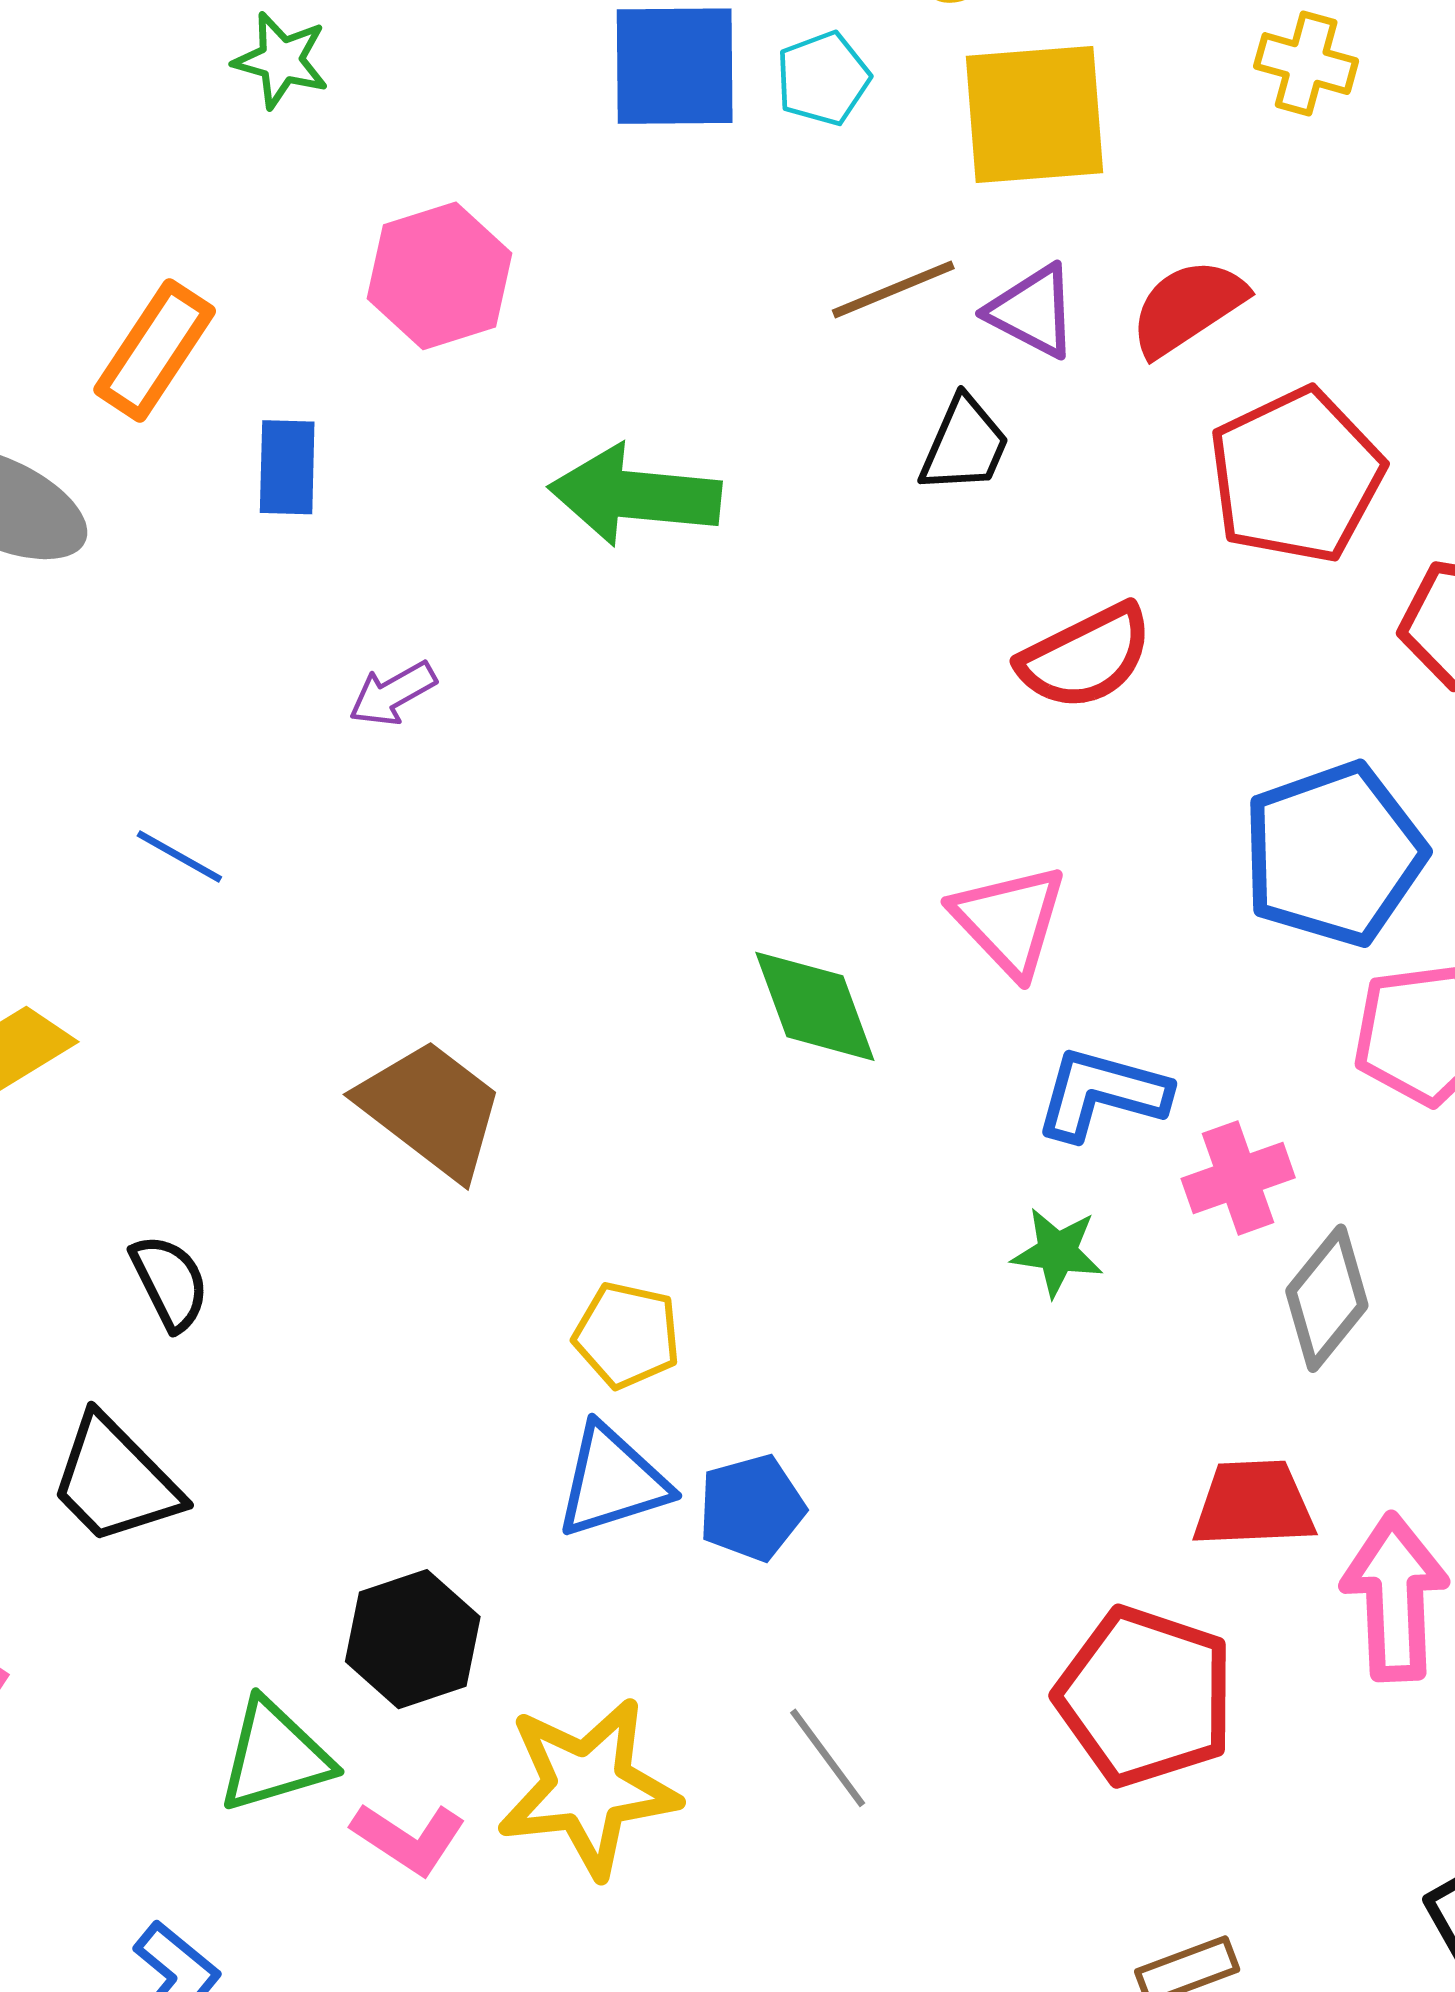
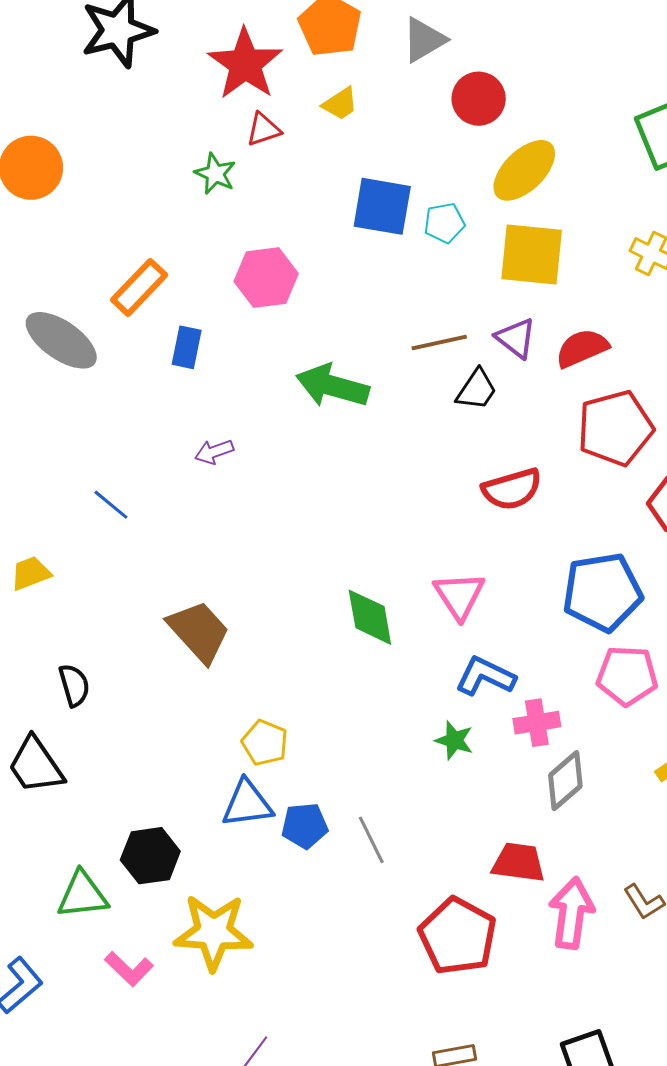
brown line: (893, 289) -> (439, 342), moved
gray line: (828, 1758) -> (371, 840), moved
pink L-shape: (409, 1838) -> (129, 969), moved

